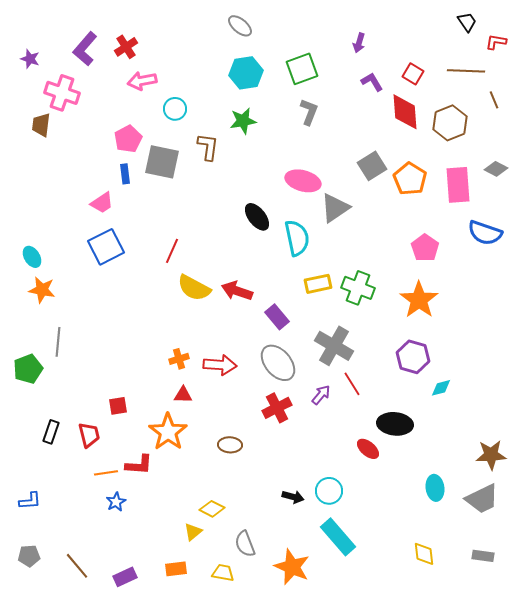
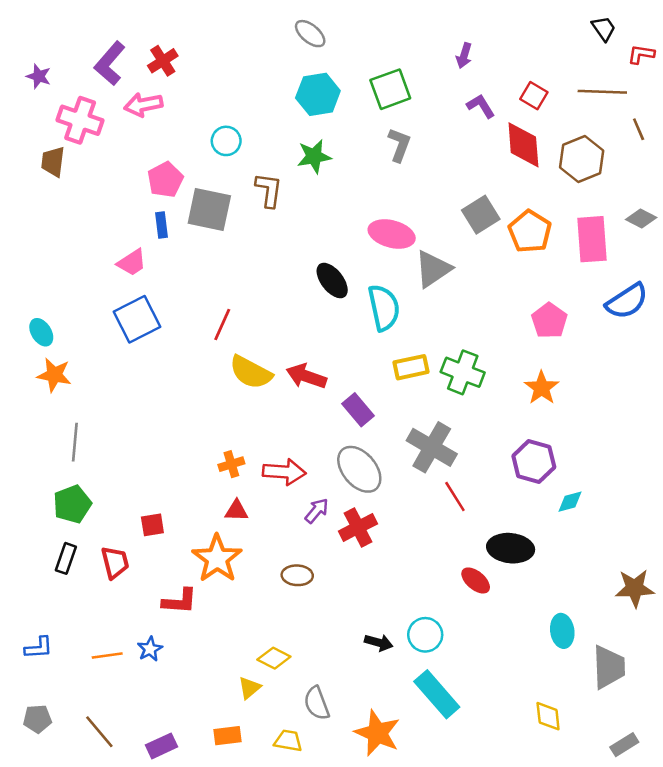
pink arrow: (142, 81) -> (143, 105), moved
blue semicircle: (485, 233) -> (627, 301), turned -52
orange star: (419, 300) -> (542, 388), size x0.7
green pentagon: (28, 369) -> (72, 504), moved
purple arrow: (321, 395) -> (317, 511), moved
orange line: (106, 473) -> (107, 655), moved
gray trapezoid: (482, 499) -> (609, 667), moved, turned -66
gray rectangle: (483, 556) -> (624, 745), moved, turned -40

